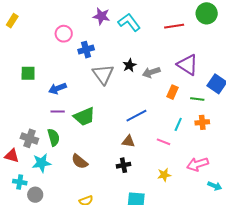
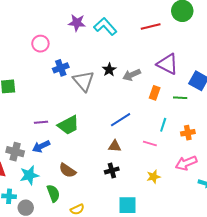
blue cross: (86, 50) -> (61, 68), moved
blue arrow: (57, 88) -> (41, 146), moved
orange cross: (202, 122) -> (188, 133), moved
green semicircle: (54, 137) -> (53, 193), moved

